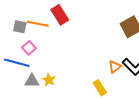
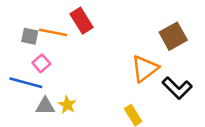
orange triangle: (115, 67) -> (145, 69), moved, size x1.6

